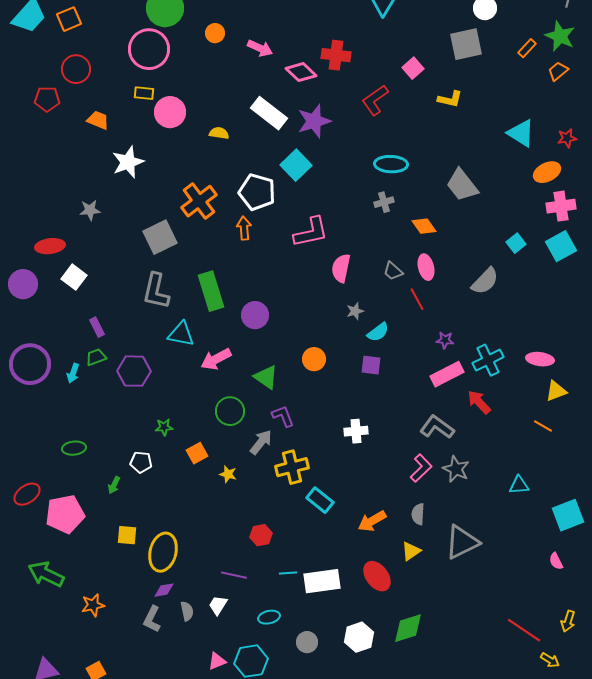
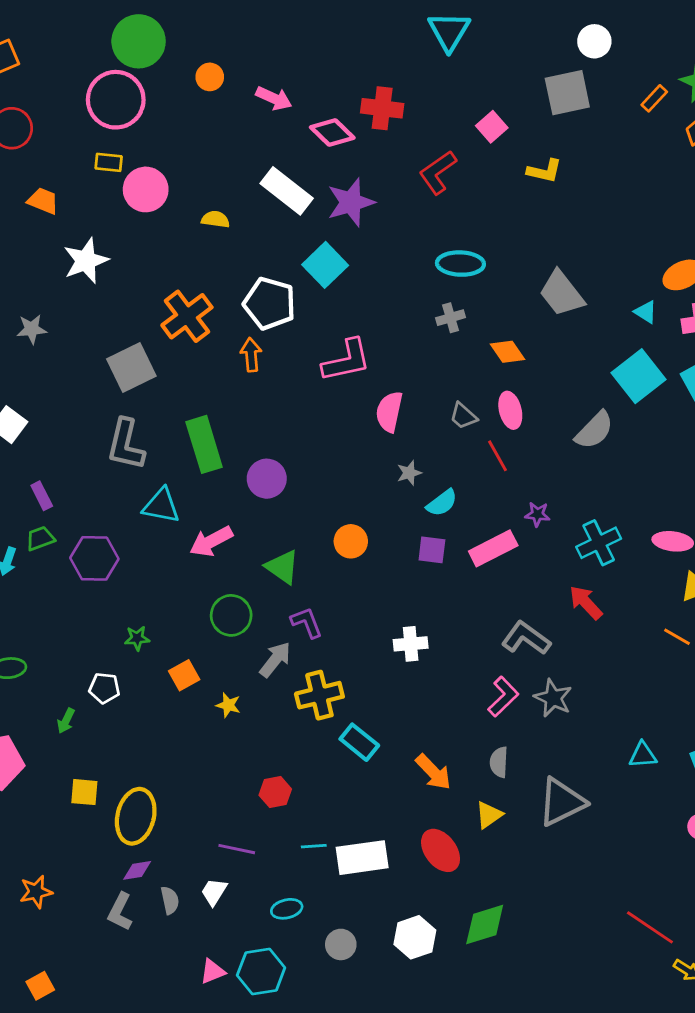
cyan triangle: (521, 133) -> (646, 312), moved, size x0.6
cyan square: (516, 243) -> (639, 376), size x1.8
pink rectangle: (447, 374) -> (493, 548), moved
cyan triangle: (519, 485) -> (643, 755), moved
orange arrow: (372, 521) -> (433, 772), turned -104

